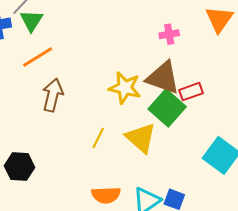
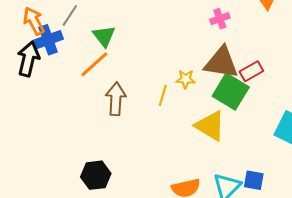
green triangle: (32, 21) -> (104, 36), moved
yellow star: (125, 88) -> (186, 79), size x0.6
yellow line: (98, 138) -> (163, 95), moved

